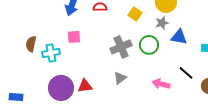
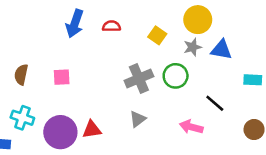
pink square: (74, 37) -> (62, 77), moved
blue triangle: (179, 37) -> (221, 50), moved
cyan cross: (51, 53) -> (22, 118), moved, turned 30
black line: (186, 73) -> (215, 103), moved

